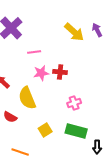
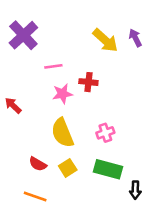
red cross: (60, 72) -> (88, 82), moved
yellow semicircle: (27, 98) -> (62, 133), moved
red semicircle: (10, 117) -> (38, 164), moved

